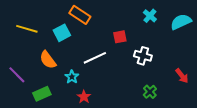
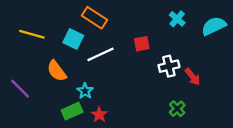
cyan square: (62, 33) -> (73, 39), turned -36
white cross: (143, 56) -> (169, 66), turned -30
white line: (95, 58) -> (100, 54), moved
red arrow: (182, 76) -> (193, 77), moved
green rectangle: (42, 94) -> (72, 111), moved

